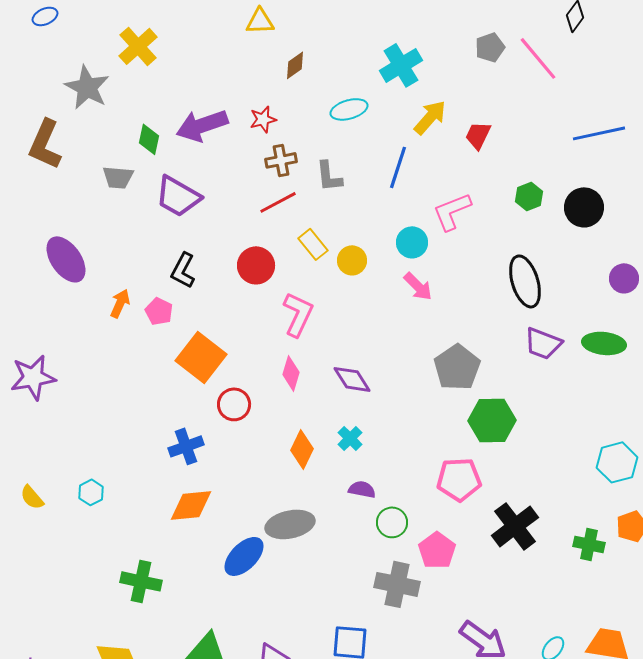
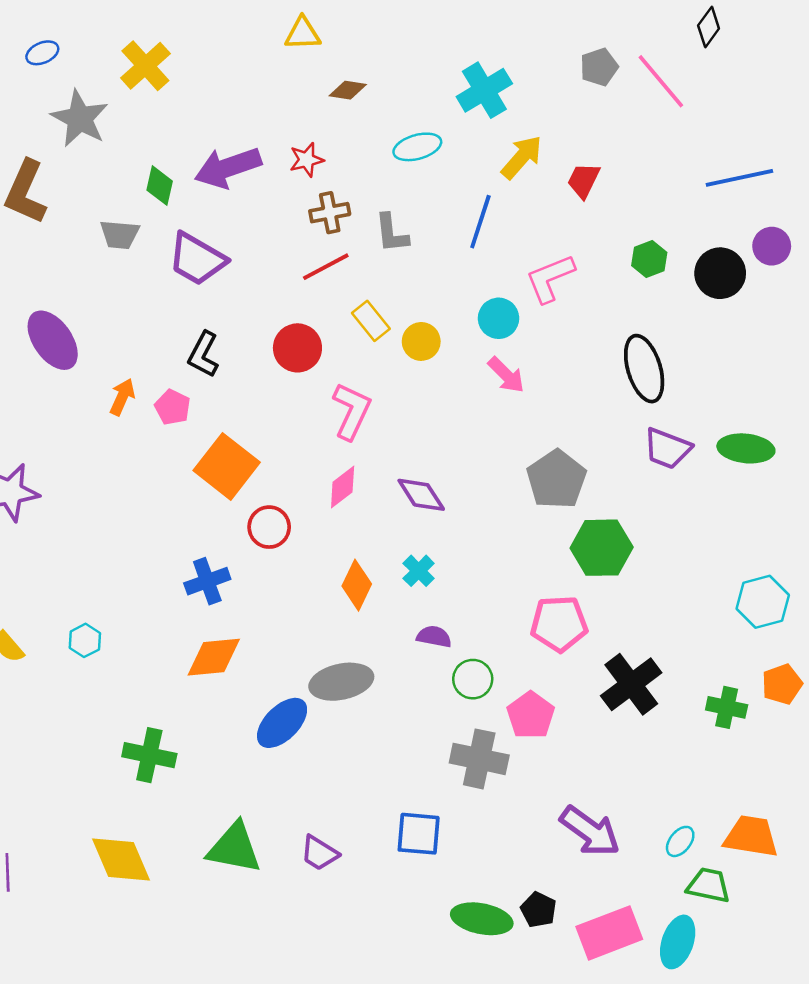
blue ellipse: (45, 16) -> (42, 53), moved
brown diamond: (295, 65) -> (348, 90), turned 44
purple circle: (624, 278) -> (772, 246), moved
pink diamond: (291, 373) -> (343, 487), turned 36

